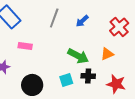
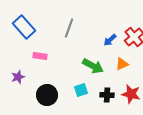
blue arrow: (82, 21) -> (110, 40), moved
black cross: (88, 76) -> (107, 95), moved

